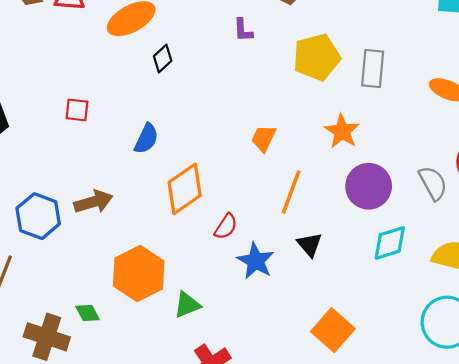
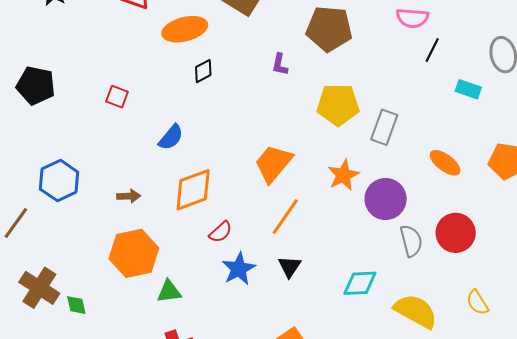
orange trapezoid: (264, 138) -> (273, 163), size x1.6
purple circle: (369, 186) -> (386, 199), moved
brown arrow: (93, 202) -> (129, 196), moved, size x0.7
green diamond: (88, 313) -> (76, 305), moved

